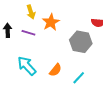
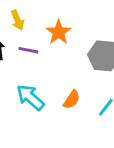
yellow arrow: (31, 12) -> (17, 20), moved

